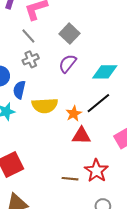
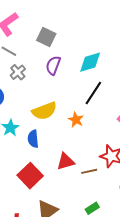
blue semicircle: (19, 90) -> (33, 139), moved
orange star: (74, 114) -> (76, 120), moved
red triangle: (81, 136) -> (66, 162), moved

